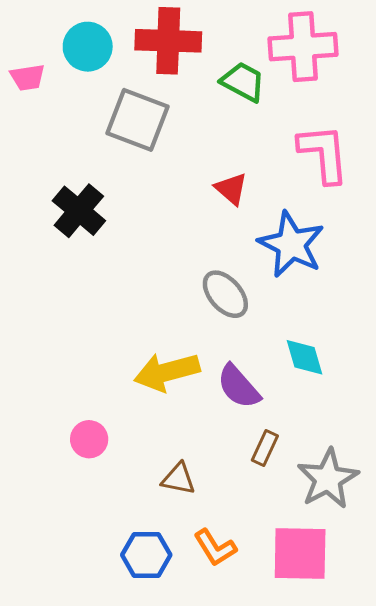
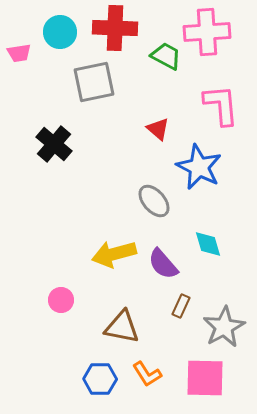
gray square: (137, 120) -> (94, 82), turned -33
brown triangle: (178, 479) -> (122, 327), size x1.5

